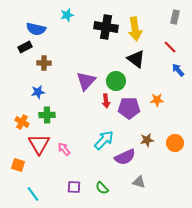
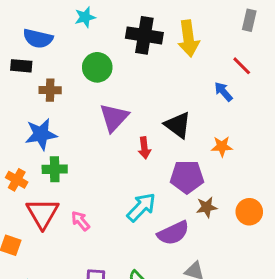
black rectangle: (25, 47) -> (21, 66), turned 32
black triangle: (136, 59) -> (178, 125), moved
blue arrow: (178, 70) -> (223, 92), moved
green circle: (116, 81) -> (97, 67), moved
blue star: (38, 92) -> (41, 134), size x1.5
purple pentagon: (129, 108) -> (187, 177), moved

